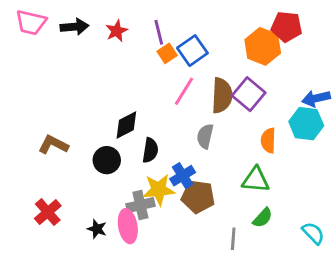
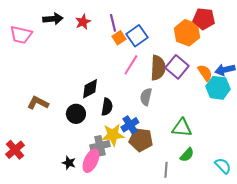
pink trapezoid: (31, 22) -> (21, 35), moved
orange semicircle: (268, 140) -> (205, 73), moved, turned 144
red cross: (48, 212) -> (15, 150), moved
pink ellipse: (128, 226) -> (91, 161), turned 35

